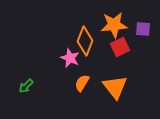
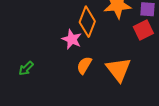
red square: (120, 47) -> (143, 30), moved

